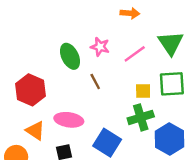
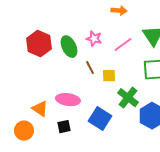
red hexagon: (30, 90) -> (39, 44), moved
yellow square: (143, 91) -> (109, 76), moved
green cross: (141, 117) -> (128, 98), turned -35

